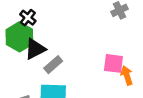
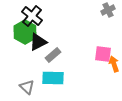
black cross: (28, 18) -> (32, 16), size x1.5

